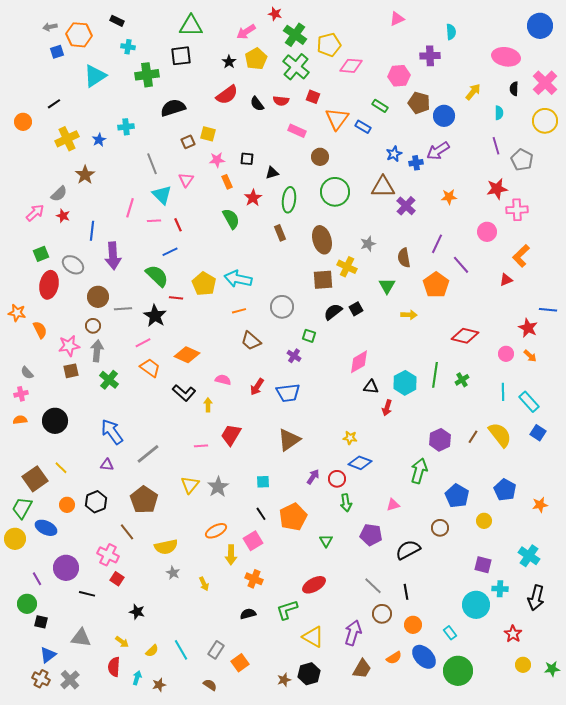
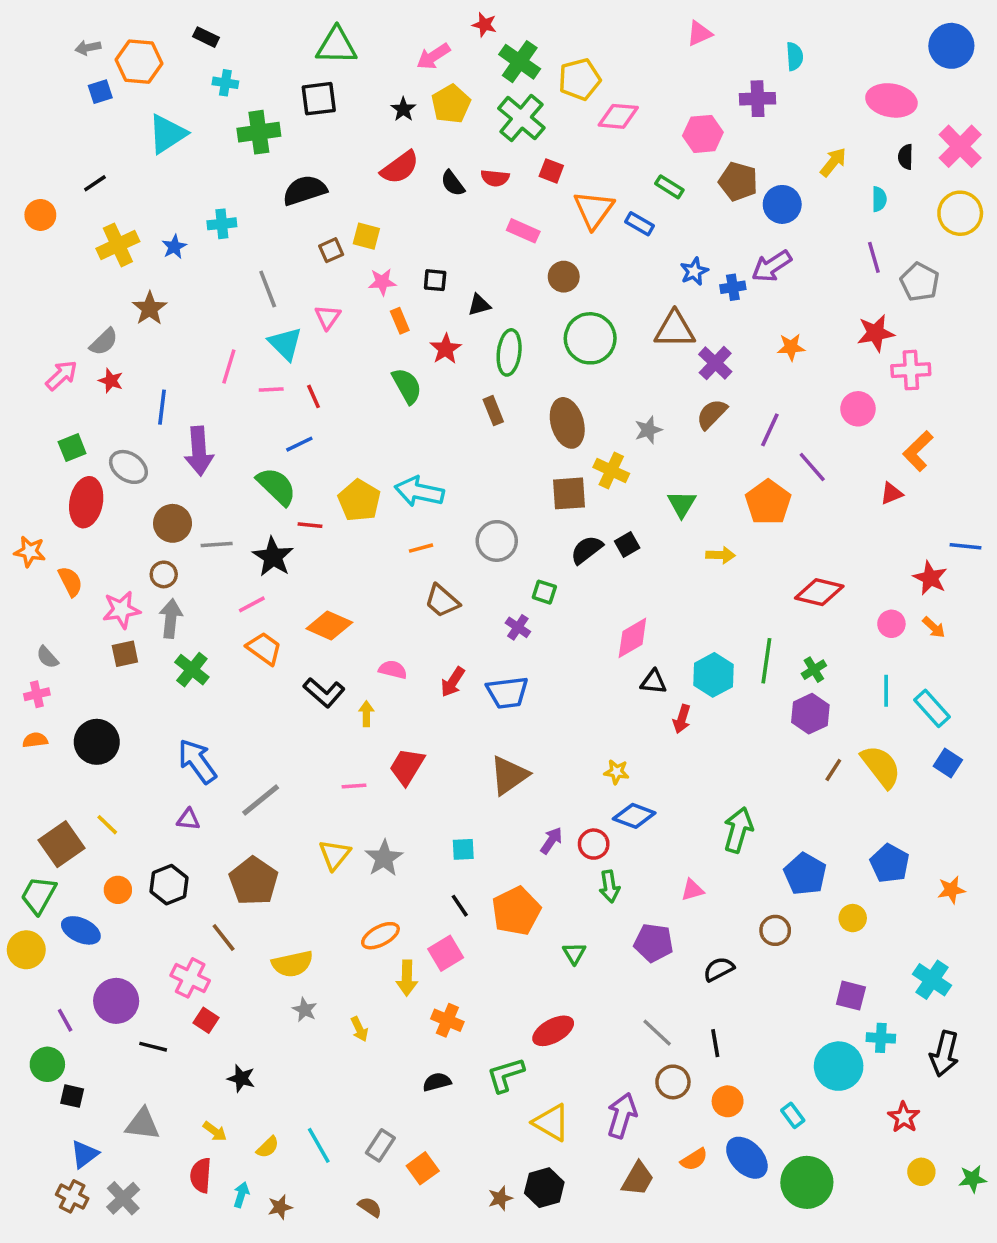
brown semicircle: (404, 258) -> (712, 414), moved, turned 54
purple hexagon: (440, 440) -> (810, 714), moved
black semicircle: (408, 550) -> (719, 969), size x0.7

